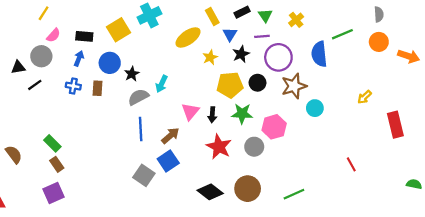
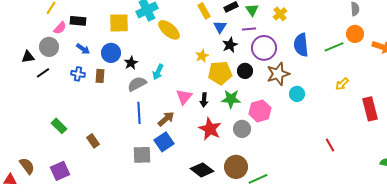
yellow square: (119, 30) -> (119, 23), turned 30
green line: (342, 34) -> (334, 47), moved
black rectangle: (84, 36) -> (78, 21), moved
yellow ellipse: (188, 37) -> (169, 30), moved, turned 75
yellow star: (210, 57) -> (202, 56), moved
blue arrow: (79, 58) -> (83, 49), turned 104
brown semicircle: (14, 154) -> (27, 166), moved
brown rectangle: (57, 164) -> (93, 141), moved
gray square: (144, 175) -> (142, 155), turned -36
green line: (294, 194) -> (258, 179), moved

